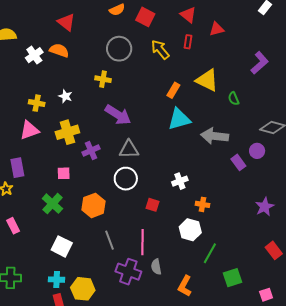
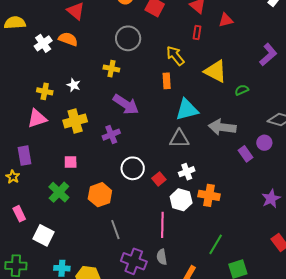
yellow arrow: (160, 50) -> (175, 56), moved
orange rectangle: (173, 90) -> (167, 81), moved, turned -35
green semicircle: (234, 99) -> (242, 90), turned 88
gray triangle: (129, 149) -> (179, 139), moved
purple cross: (91, 151) -> (111, 135), moved
orange cross: (203, 204) -> (209, 195), size x1.5
red square: (153, 205) -> (159, 179), moved, turned 32
white hexagon: (190, 230) -> (181, 200), moved
pink line: (143, 242) -> (162, 225), moved
white square: (62, 246) -> (43, 235), moved

